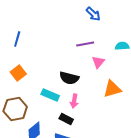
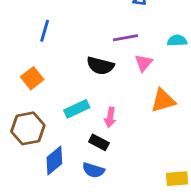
blue line: (17, 39) -> (45, 31), moved
black semicircle: (69, 78) -> (100, 66), moved
cyan rectangle: (50, 95) -> (77, 109), turned -48

